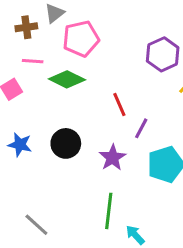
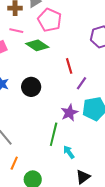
pink pentagon: (81, 39) -> (50, 20), turned 30
purple star: (113, 158) -> (69, 113), moved

